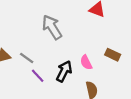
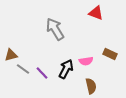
gray line: (27, 58) -> (23, 69), moved
pink semicircle: (86, 62) -> (86, 61), turned -72

